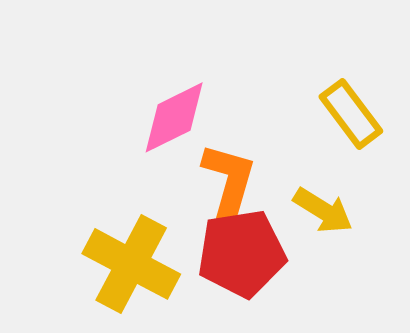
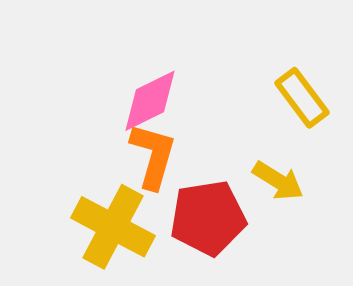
orange L-shape: (229, 181) -> (153, 156), moved

